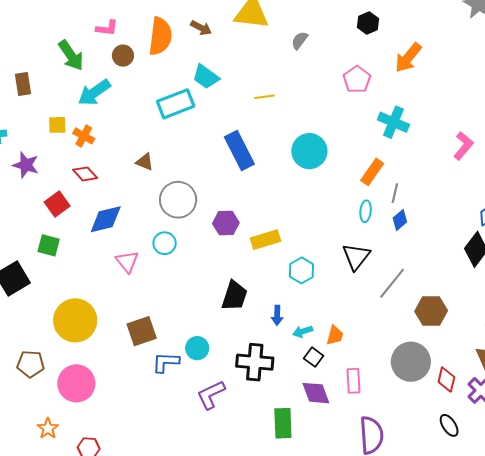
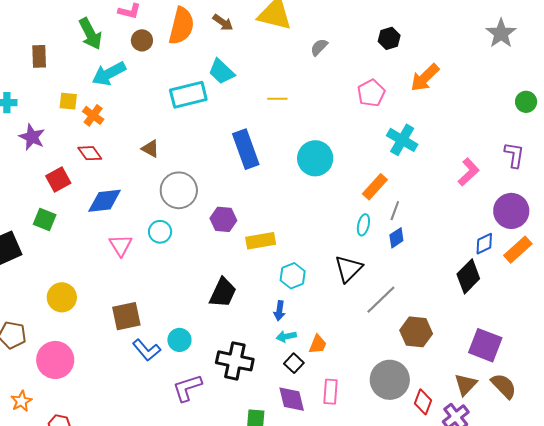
blue arrow: (277, 315) -> (279, 311), moved
yellow circle: (75, 320) -> (62, 297), size x0.7
blue L-shape: (166, 362) -> (146, 350), turned -140

